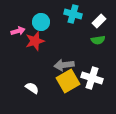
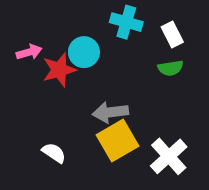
white rectangle: (99, 21) -> (172, 34), turned -72
cyan circle: (41, 22) -> (84, 52), moved
white cross: (92, 78) -> (169, 156), moved, turned 30

